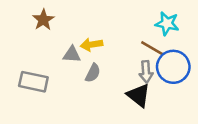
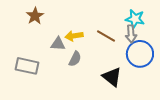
brown line: (152, 48) -> (106, 36), moved
gray arrow: (146, 72) -> (131, 34), moved

